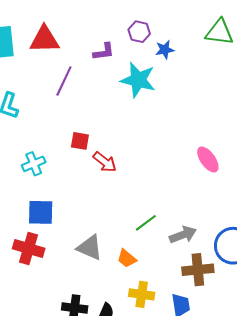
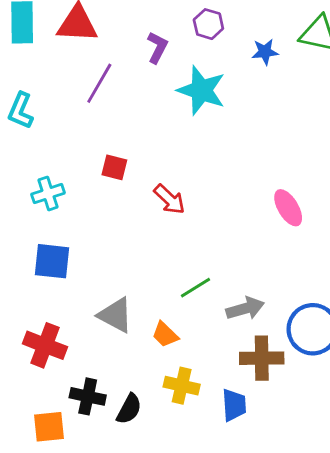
blue star: (165, 50) -> (265, 52), moved
purple L-shape: (104, 52) -> (157, 47), turned -60
red arrow: (105, 162) -> (169, 199), moved
red cross: (29, 248) -> (45, 345), moved

